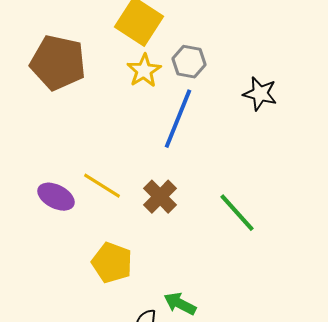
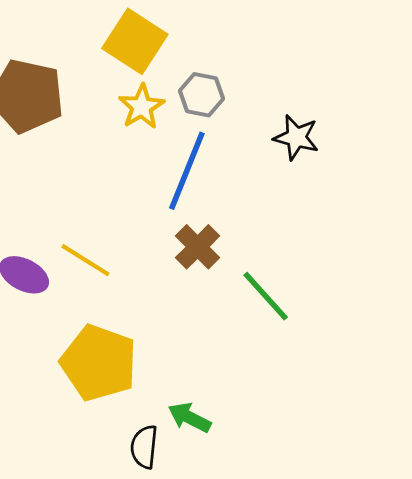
brown cross: (160, 197) -> (198, 247), moved
yellow pentagon: (112, 263) -> (99, 363), size x1.4

